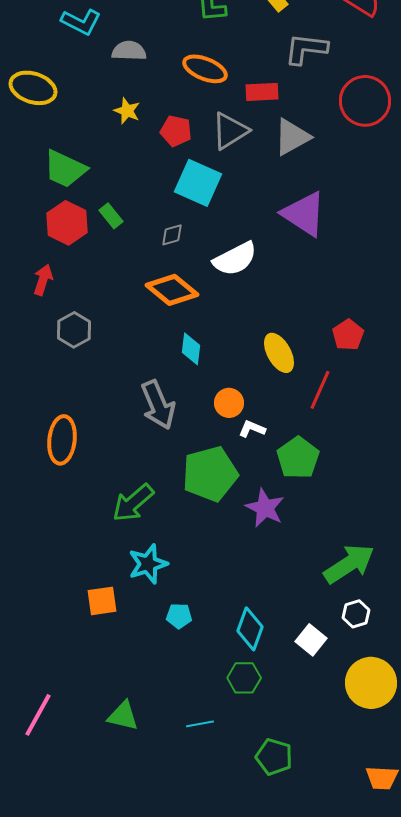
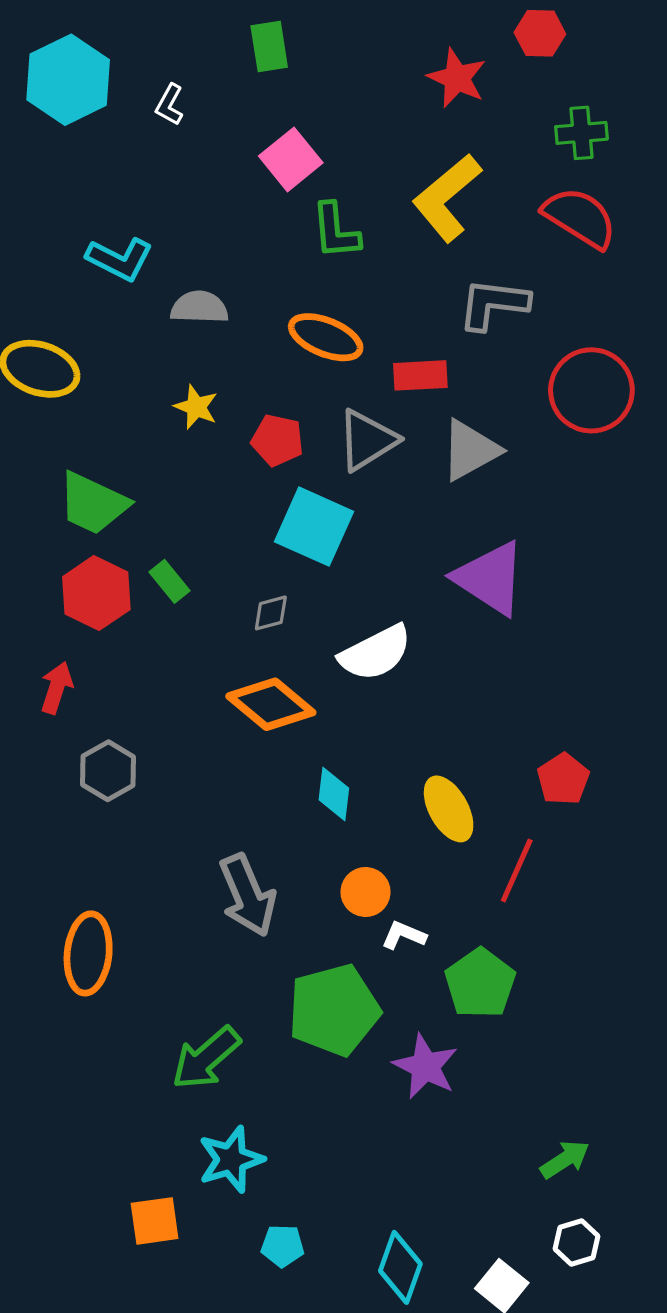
cyan diamond: (191, 349) -> (334, 794), moved
green arrow: (349, 564) -> (565, 1159), size x0.6

